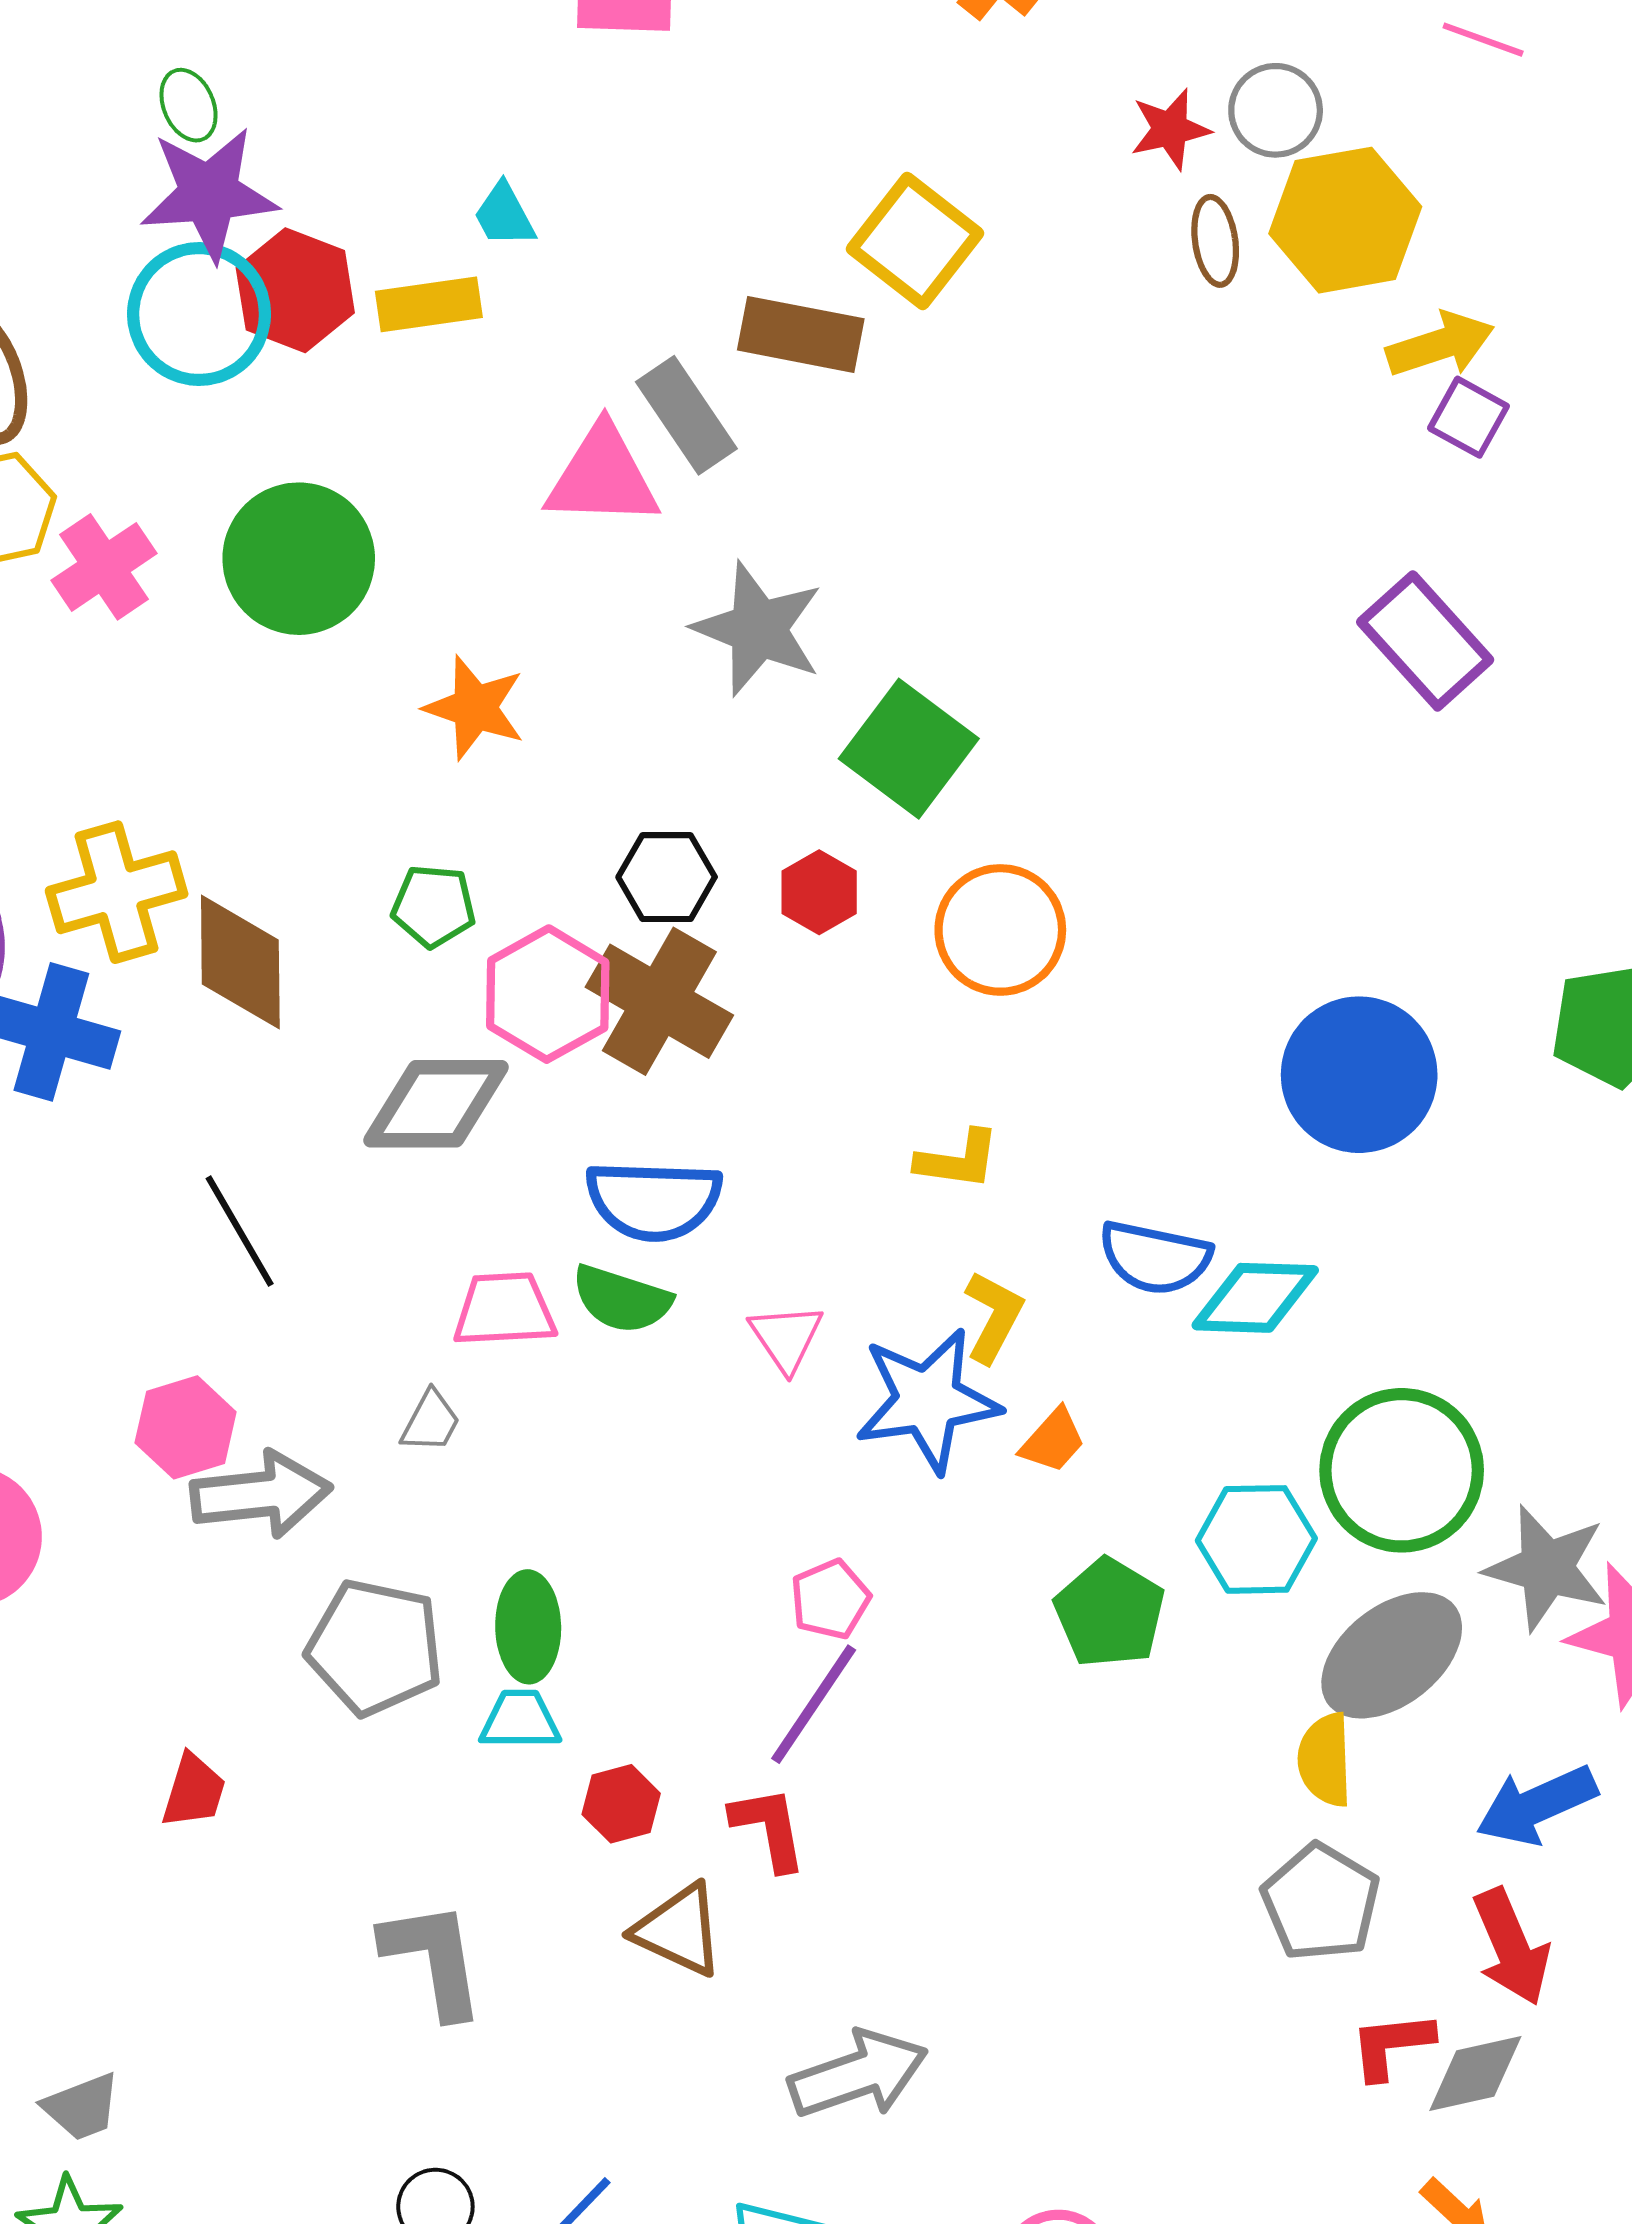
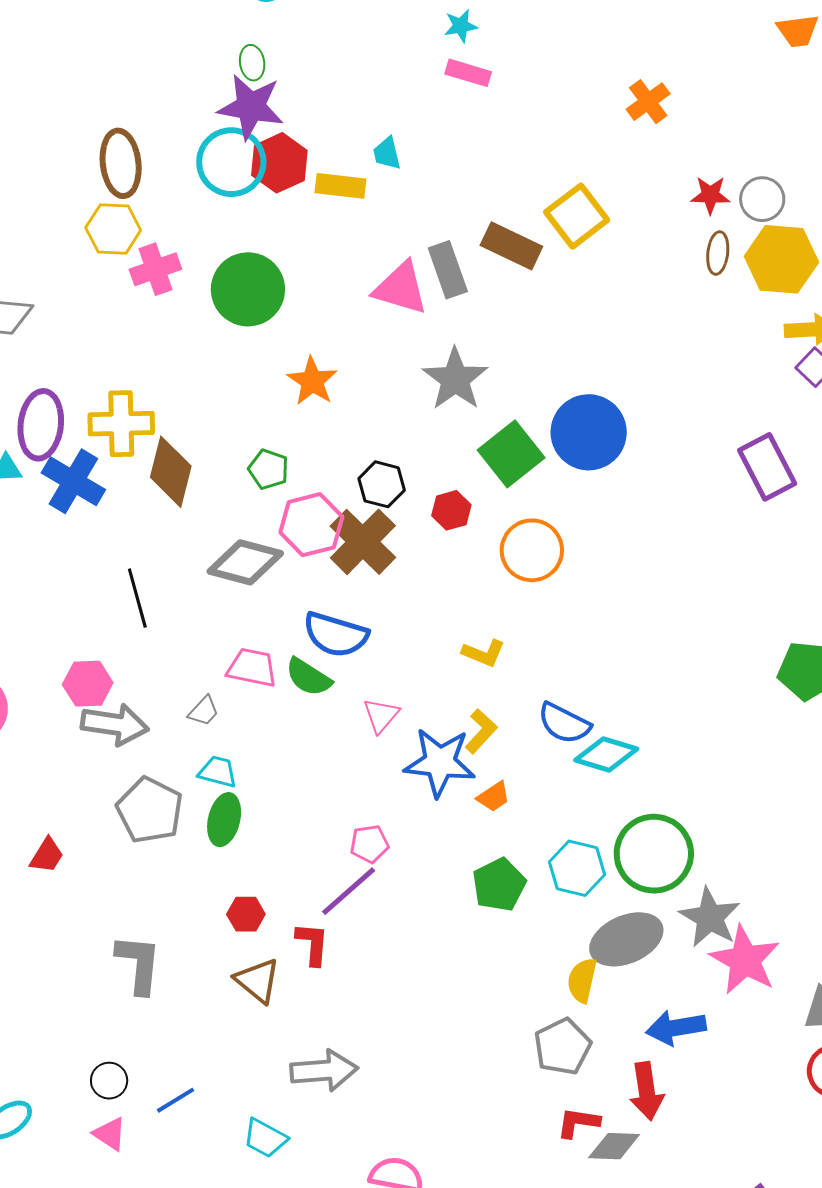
blue circle: (1359, 1075) -> (589, 432), moved
cyan trapezoid: (520, 1720) -> (218, 772), moved

